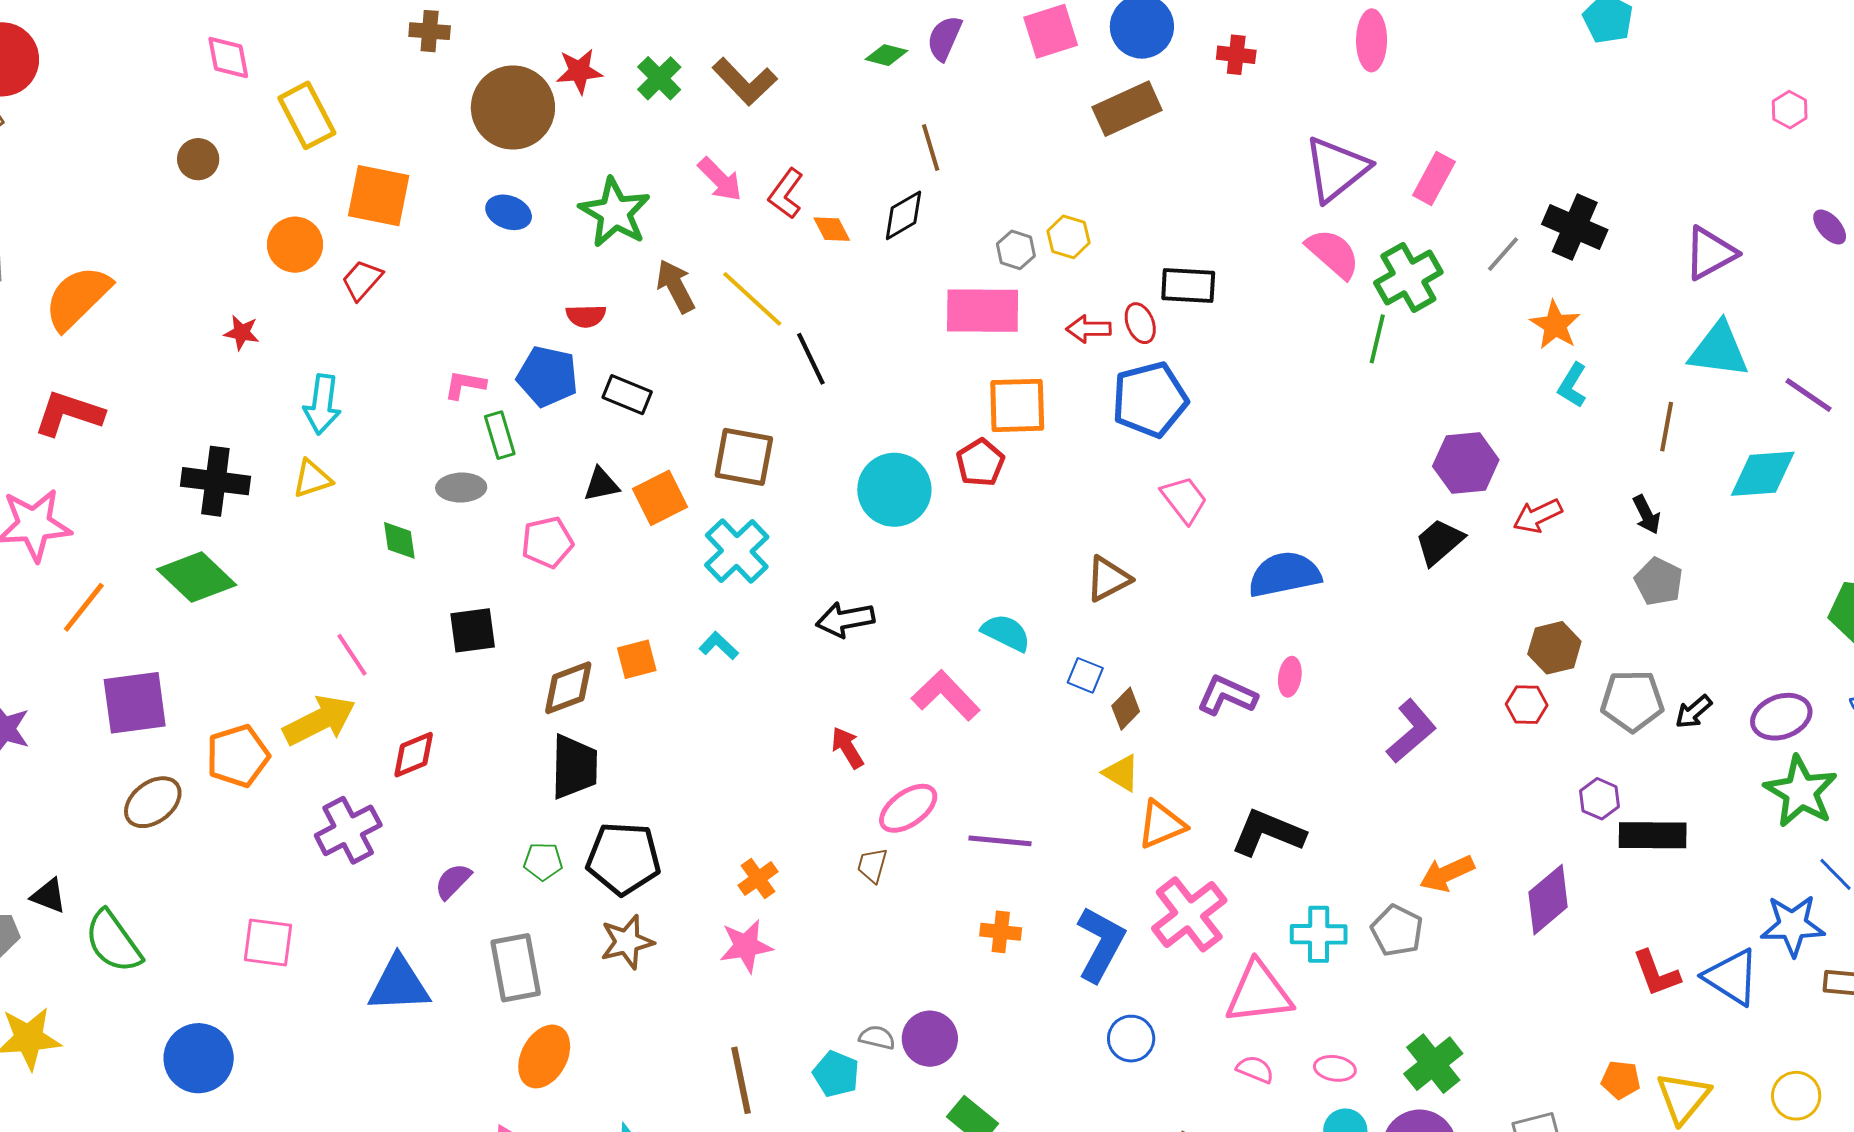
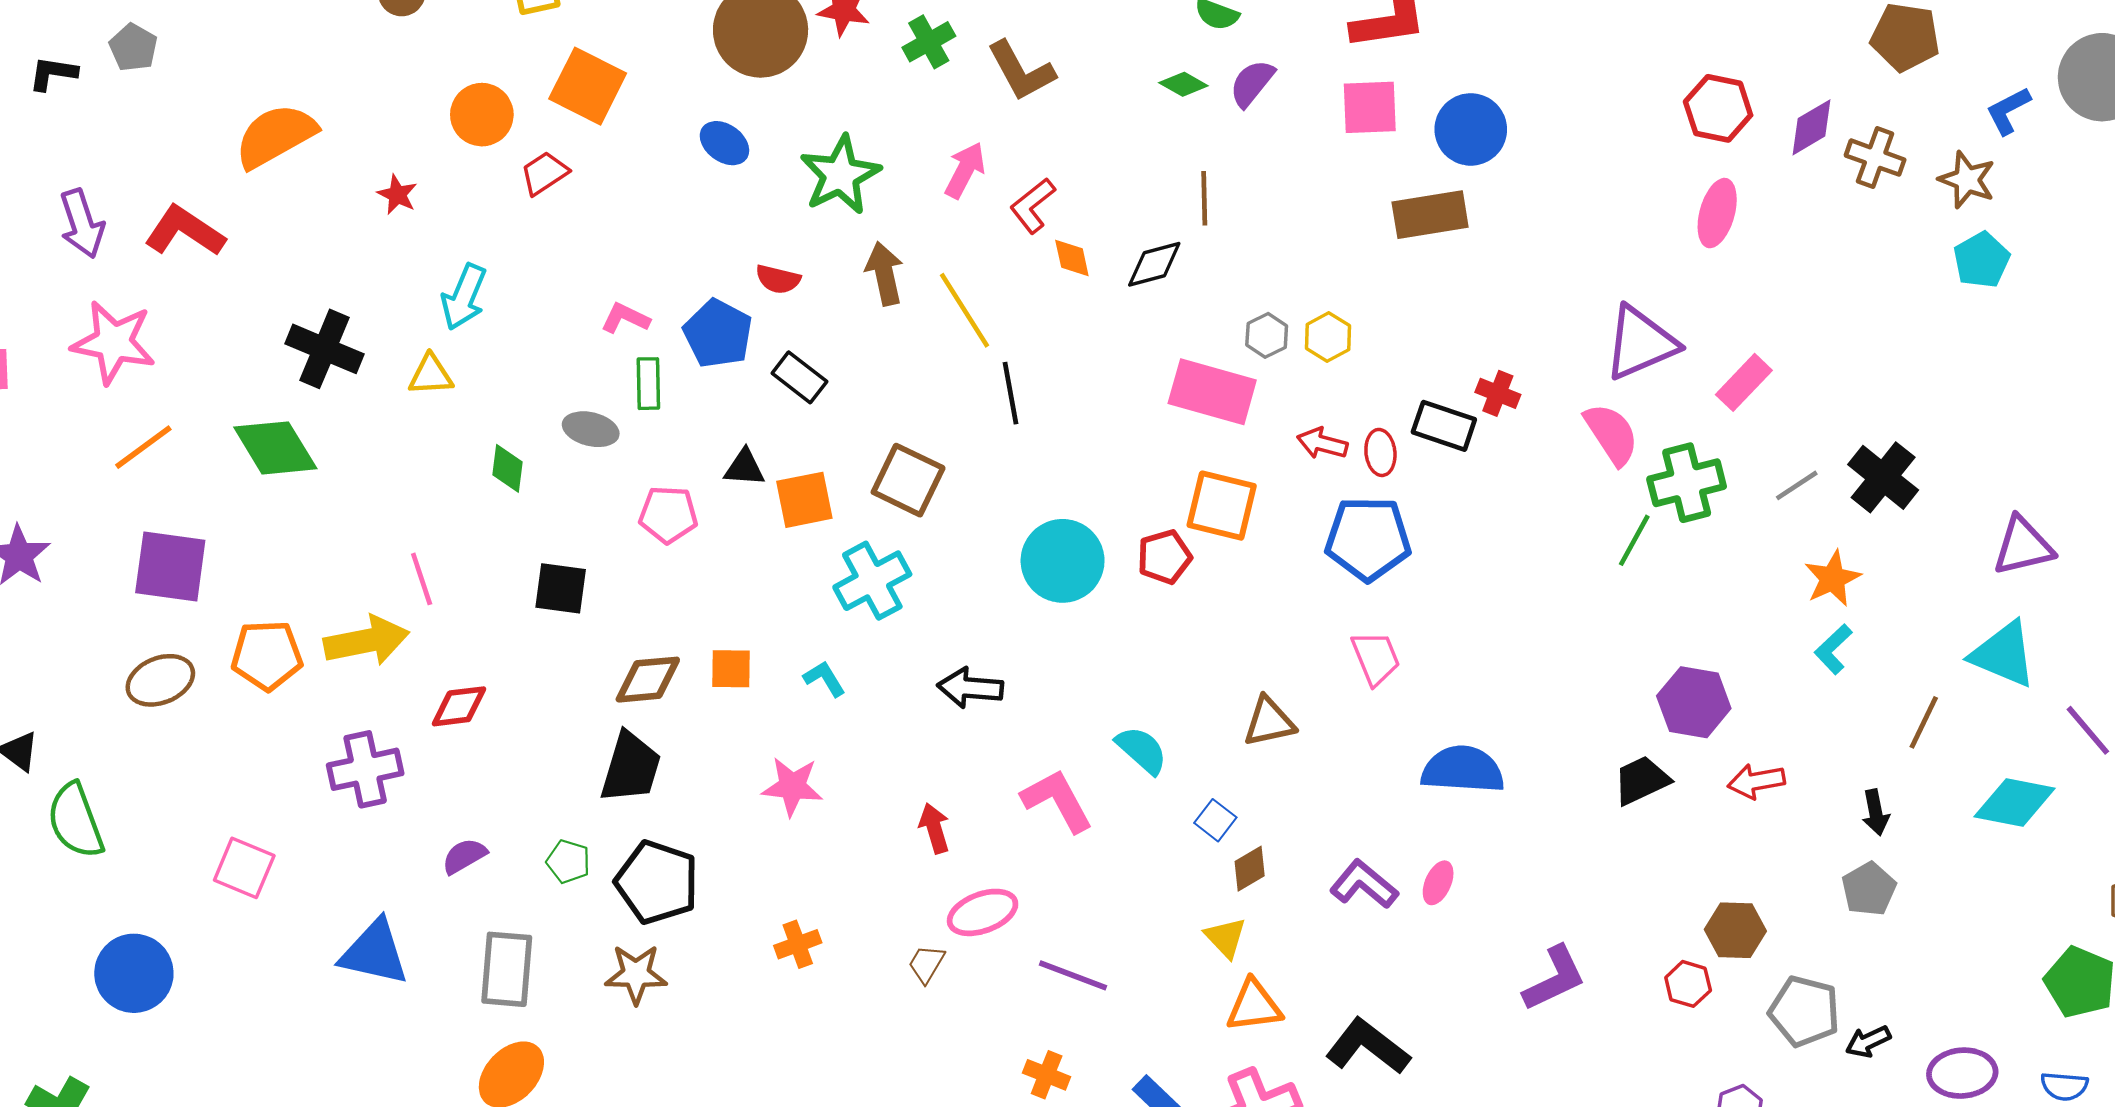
red cross: (1236, 55) -> (1498, 393), moved
pink arrow: (720, 179) -> (965, 170), turned -123
orange semicircle: (77, 298) -> (276, 136), moved
pink star: (746, 946) -> (792, 786), moved

